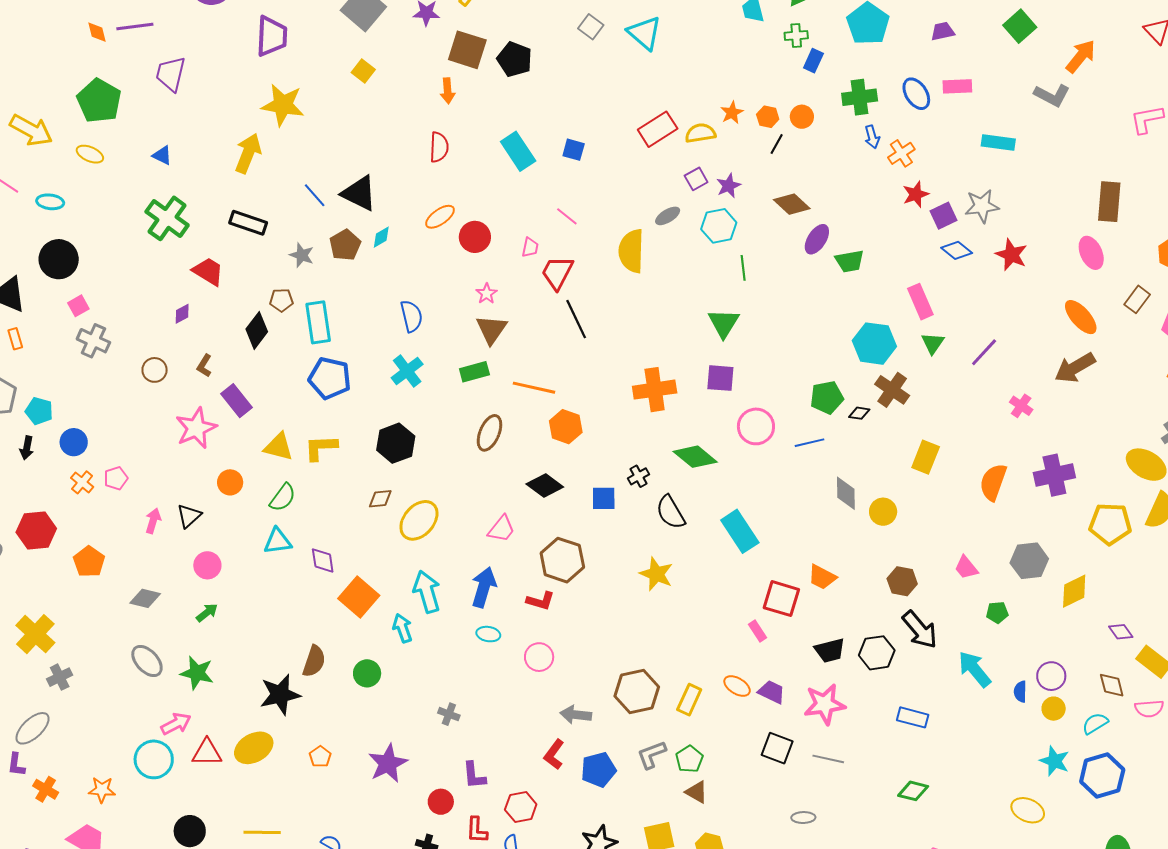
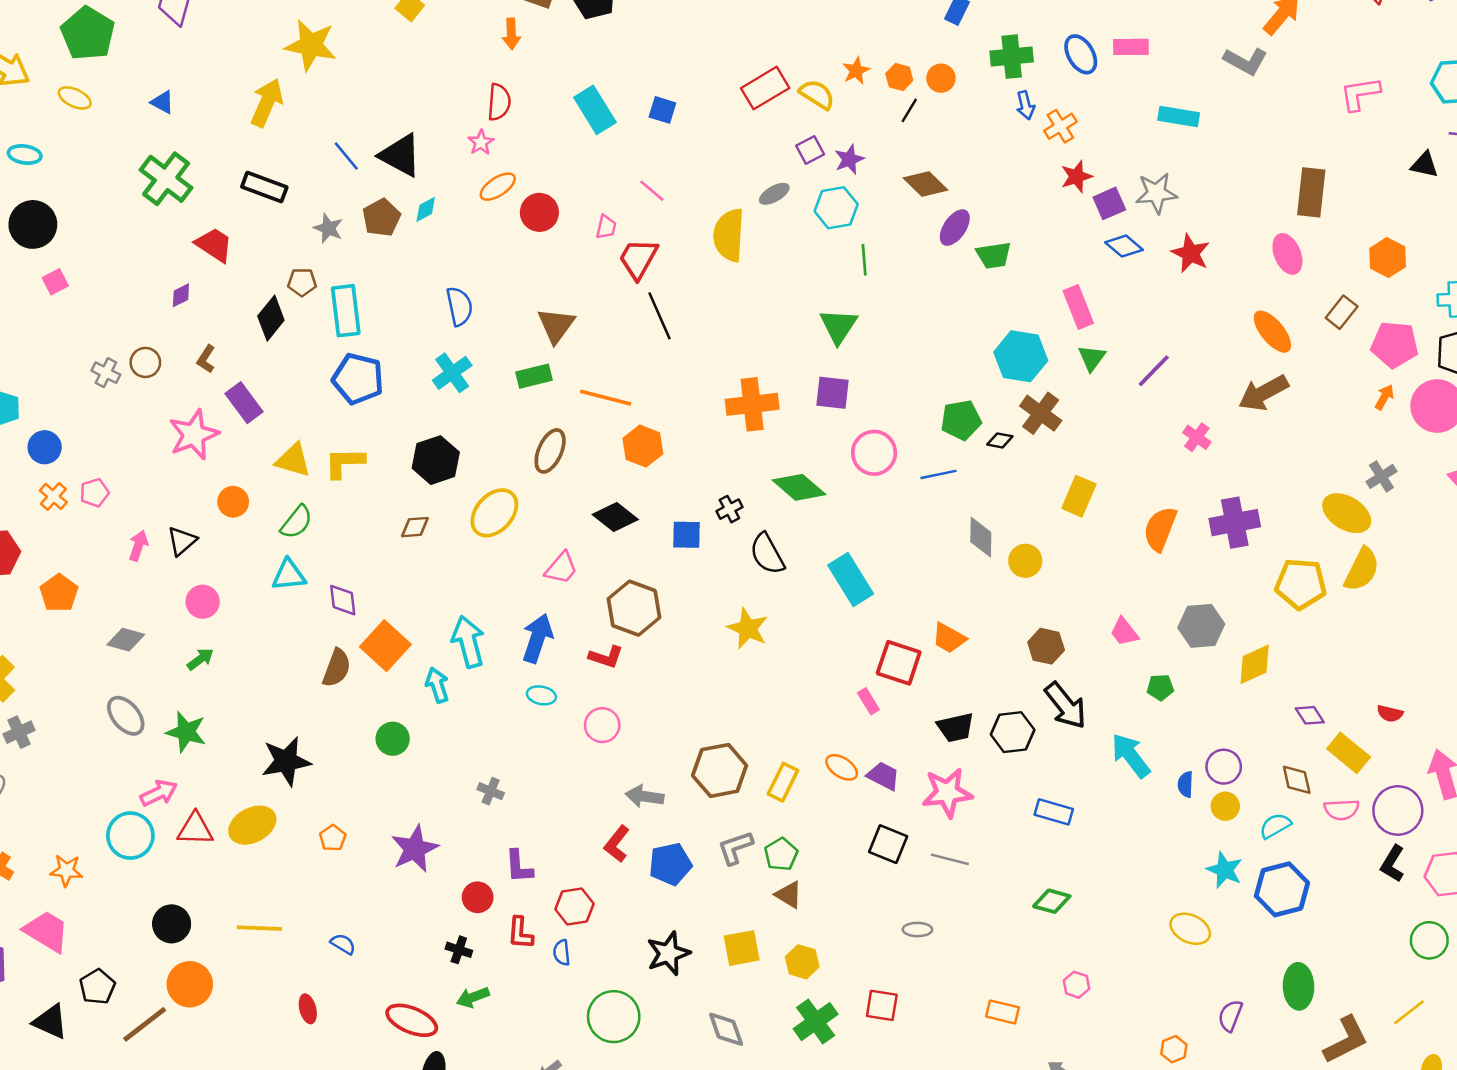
yellow semicircle: (700, 133) -> (817, 94), turned 40
pink star: (486, 294) -> (481, 142), moved
gray cross: (93, 341) -> (106, 373), moved, size x0.7
yellow ellipse: (419, 520) -> (494, 513), moved
brown semicircle: (314, 661) -> (337, 668), moved

